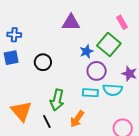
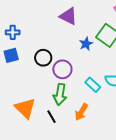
purple triangle: (71, 23) -> (68, 16), turned 30
purple circle: (97, 71) -> (62, 69), moved
cyan rectangle: (90, 93) -> (93, 85), turned 42

